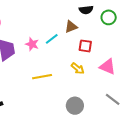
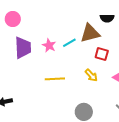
brown triangle: (71, 27) -> (90, 33), size x1.5

